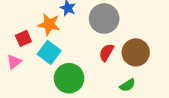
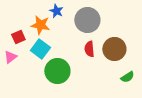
red semicircle: (106, 52) -> (89, 49), turned -35
green semicircle: (128, 85) -> (127, 77), moved

